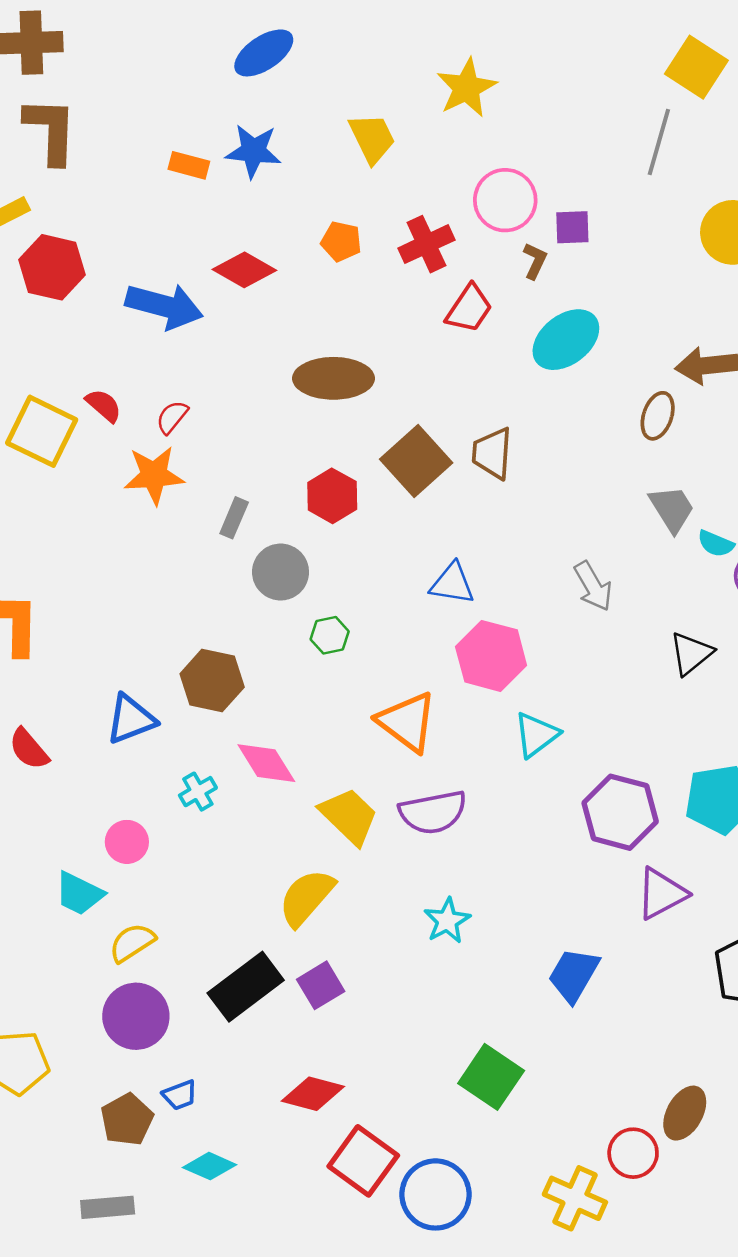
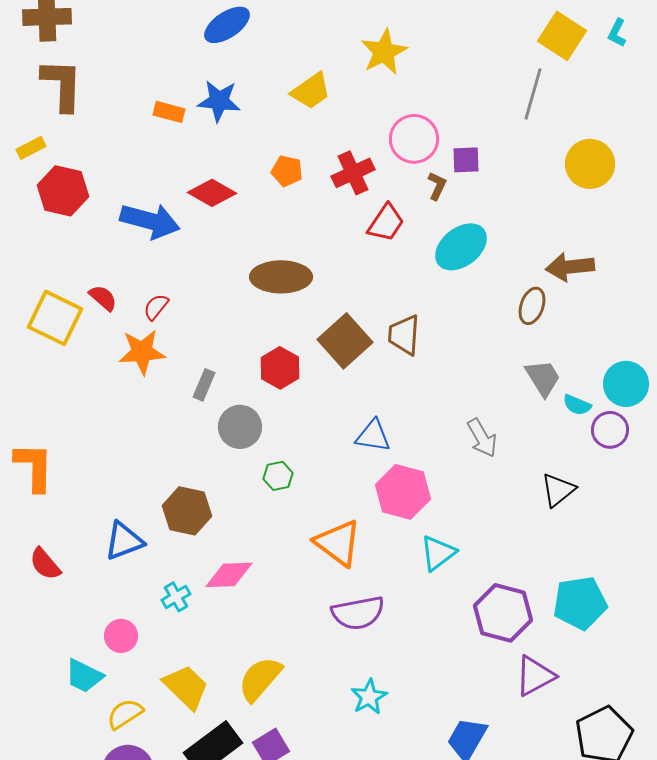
yellow trapezoid: (372, 138) -> (311, 91), turned 81
pink diamond: (266, 763) -> (229, 575), turned -60
yellow trapezoid: (349, 816) -> (186, 687), moved

